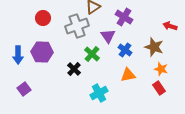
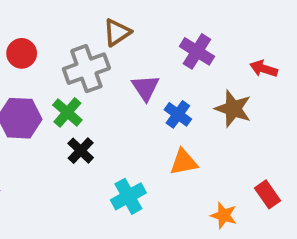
purple cross: (124, 17) -> (197, 51), moved
green cross: (92, 54) -> (67, 112), moved
orange star: (161, 69) -> (224, 215), moved
red rectangle: (159, 88) -> (267, 194), moved

